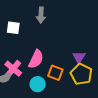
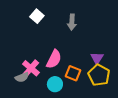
gray arrow: (41, 15) -> (72, 22), moved
white square: (13, 28) -> (37, 16), moved, turned 32

